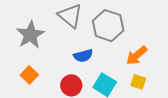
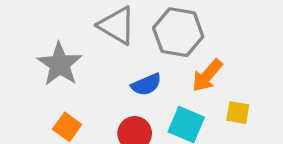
orange arrow: (137, 55) -> (207, 76), moved

